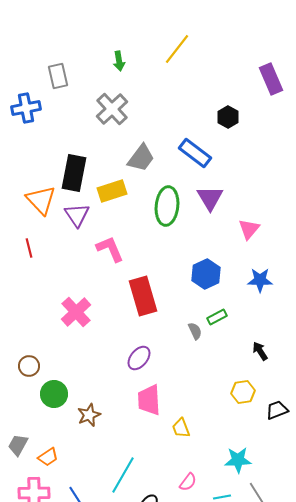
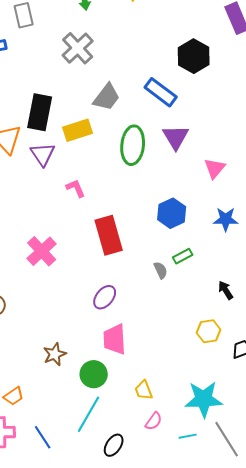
black hexagon: (228, 117) -> (194, 56), size x1.5
pink L-shape: (110, 249) -> (76, 188), size x0.7
green circle: (54, 394) -> (94, 374), moved
yellow trapezoid: (181, 428) -> (144, 390), moved
cyan star: (238, 460) -> (204, 399), size x1.4

